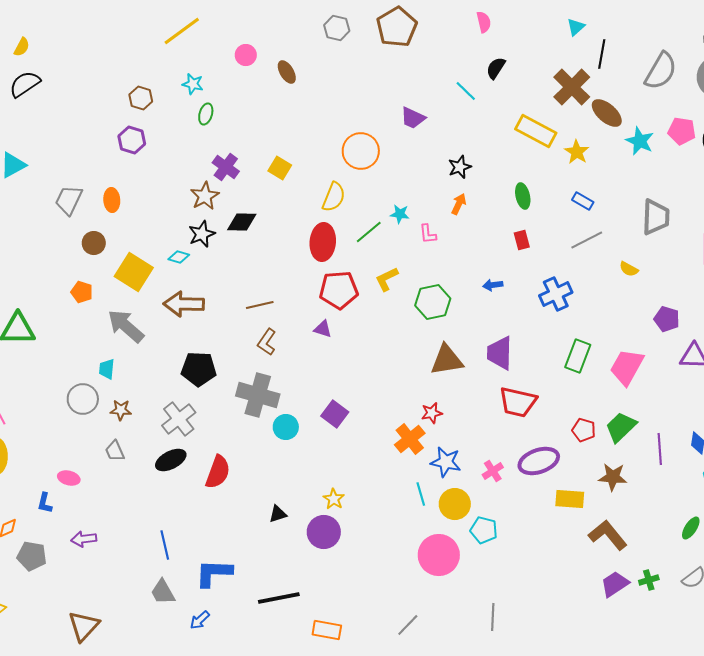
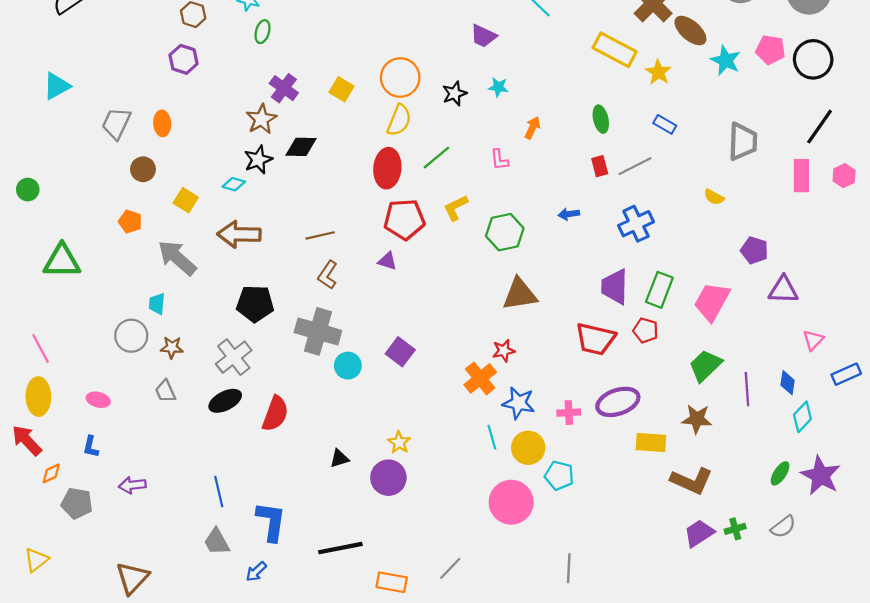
orange circle: (361, 151) -> (400, 77), moved
black star: (460, 167) -> (455, 94), moved
cyan star: (400, 214) -> (498, 87), moved
gray line: (587, 240) -> (635, 166), moved
yellow square: (134, 272) -> (186, 200), size x0.6
purple trapezoid: (500, 353) -> (615, 287), moved
red pentagon: (584, 430) -> (646, 330), moved
pink cross: (493, 471) -> (569, 413), turned 30
pink ellipse: (69, 478) -> (98, 400), moved
brown L-shape: (608, 535) -> (691, 481), turned 153
blue L-shape: (214, 573) -> (271, 521), turned 96
gray line: (408, 625) -> (450, 568), moved

